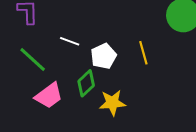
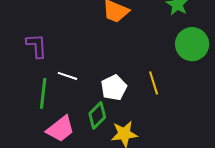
white line: (70, 41) -> (68, 76), moved
green line: (33, 60) -> (43, 93), turned 56

